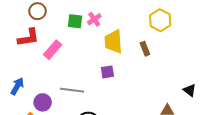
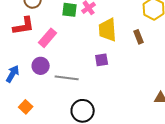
purple circle: (43, 102) -> (41, 66), moved

